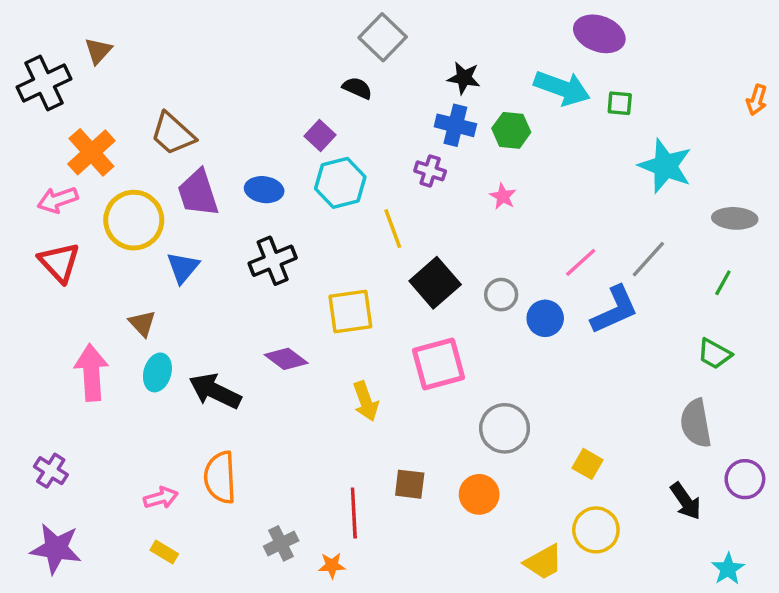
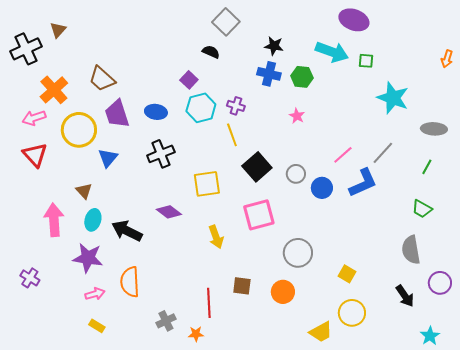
purple cross: (430, 171) -> (236, 106), moved
purple star: (56, 549) -> (88, 258), moved

